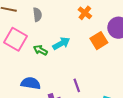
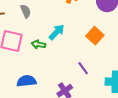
orange square: (99, 41) -> (95, 36), moved
blue semicircle: (31, 83) -> (26, 81), moved

